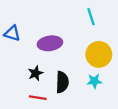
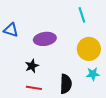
cyan star: (94, 81) -> (93, 74), moved
black semicircle: (62, 82) -> (66, 84), moved

